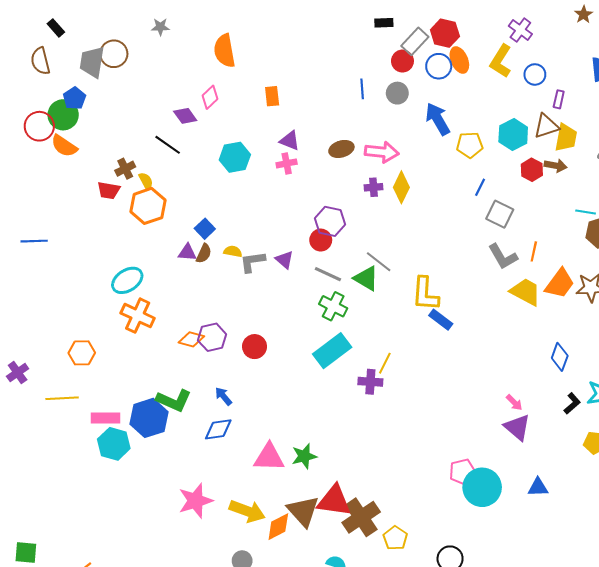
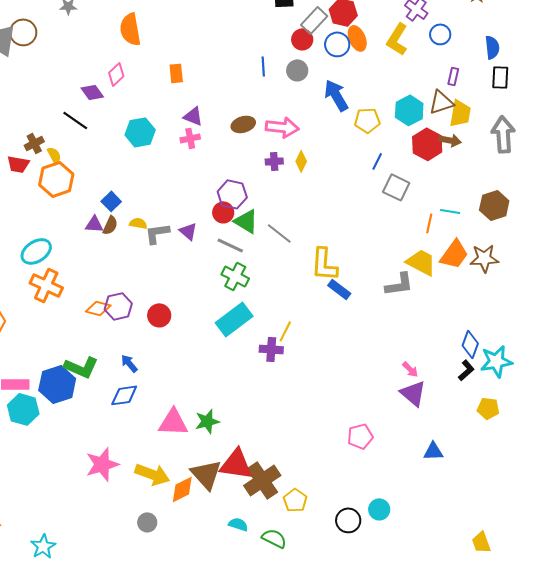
blue circle: (535, 74) -> (440, 34), moved
red hexagon: (532, 170) -> (427, 144), size x1.4
yellow diamond: (401, 187) -> (301, 161), size x0.7
cyan line: (586, 212) -> (450, 211), moved
gray L-shape: (503, 257) -> (399, 284), moved, turned -68
green triangle: (366, 278) -> (246, 221), moved
blue diamond: (560, 357) -> (470, 344), moved
cyan circle: (482, 487) -> (379, 509), moved, size x0.6

